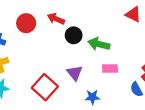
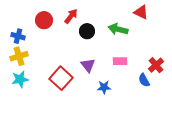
red arrow: (56, 19) -> (71, 16), turned 105
green arrow: (99, 44) -> (118, 29), moved

